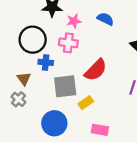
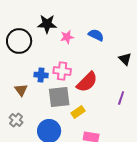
black circle: (33, 40) -> (19, 41), moved
pink cross: (68, 43) -> (62, 71), moved
gray cross: (18, 99) -> (16, 120), moved

